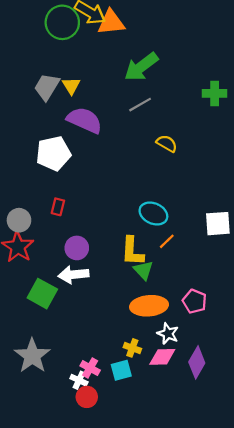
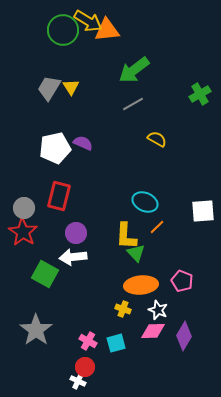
green cross: (215, 93) -> (200, 94), turned -30
purple semicircle: (85, 120) -> (83, 143), moved, size x0.6
red rectangle: (58, 207) -> (59, 196), size x1.8
yellow cross: (132, 348) -> (123, 309), moved
white cross: (79, 380) -> (78, 381), moved

